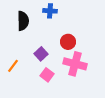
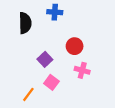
pink cross: (75, 64) -> (82, 70), size x0.6
orange line: (13, 66) -> (28, 94), moved

